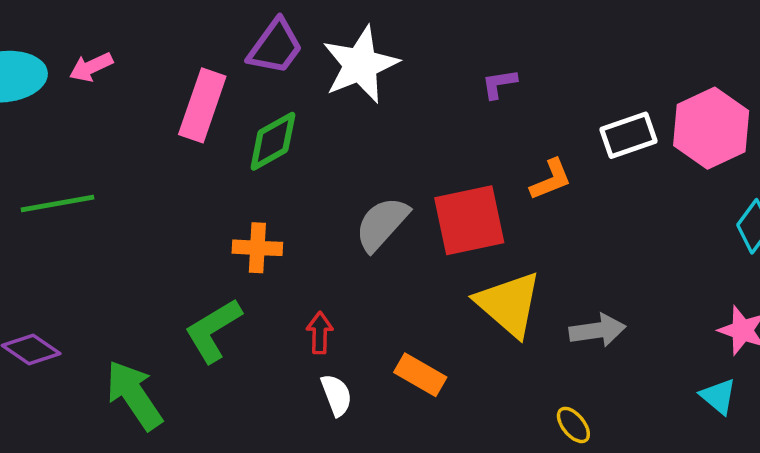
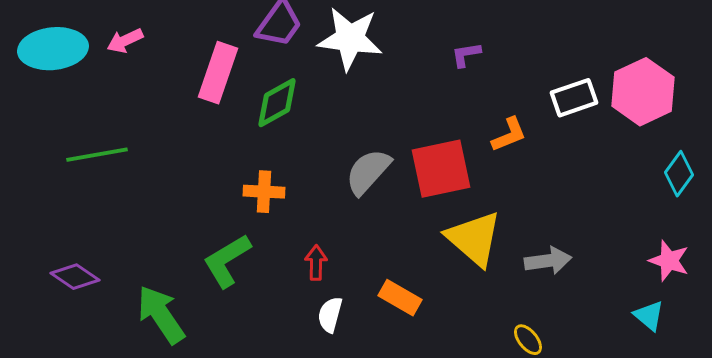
white star: (360, 65) -> (350, 39), turned 30
white semicircle: (336, 395) -> (330, 315), turned -144

